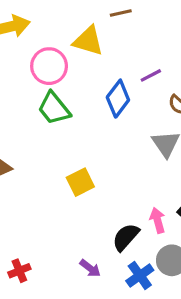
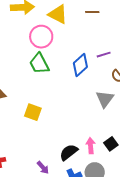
yellow triangle: (88, 41) -> (58, 14), moved
yellow square: (80, 182) -> (33, 112), moved, turned 36

